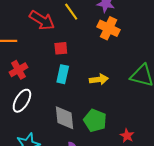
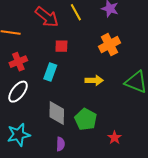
orange cross: (109, 28) -> (110, 45), moved, turned 30
cyan rectangle: (63, 74) -> (50, 72), moved

